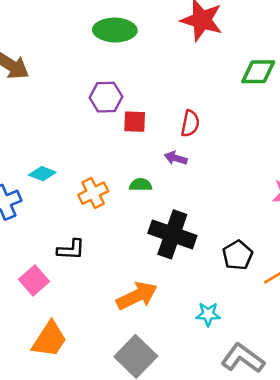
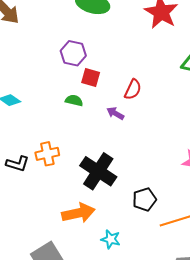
green semicircle: (141, 185) -> (74, 100), moved
orange cross: (93, 193) -> (47, 154), moved
orange arrow: (137, 296) -> (78, 213), moved

